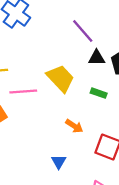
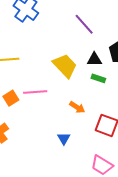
black triangle: (97, 58) -> (94, 59), moved
pink line: (23, 92) -> (35, 92), moved

